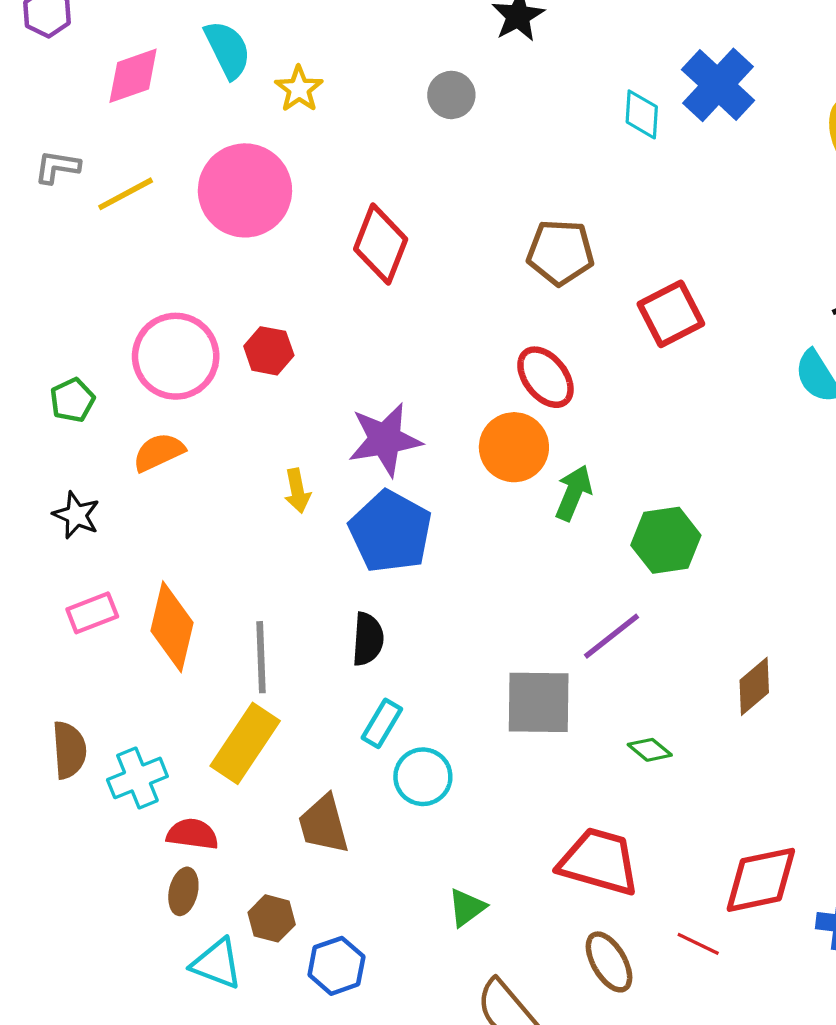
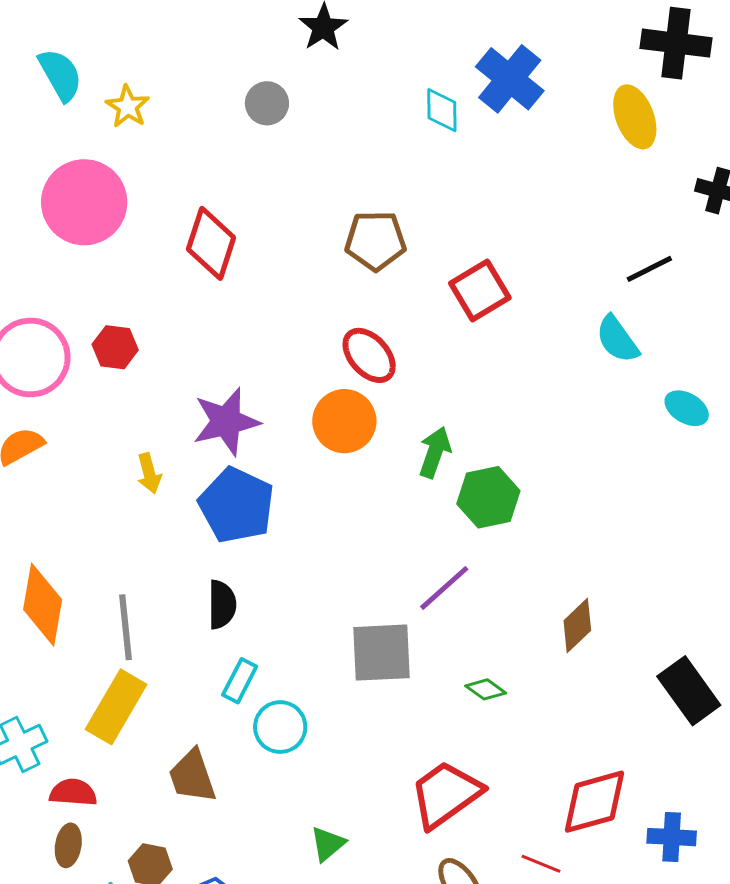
green arrow: (574, 493) -> (435, 452), moved
red trapezoid: (599, 862) -> (446, 794), turned -48

